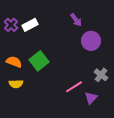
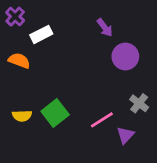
purple cross: (11, 25) -> (15, 17), moved
green square: (39, 61) -> (55, 113), moved
orange semicircle: (14, 62) -> (19, 61), moved

